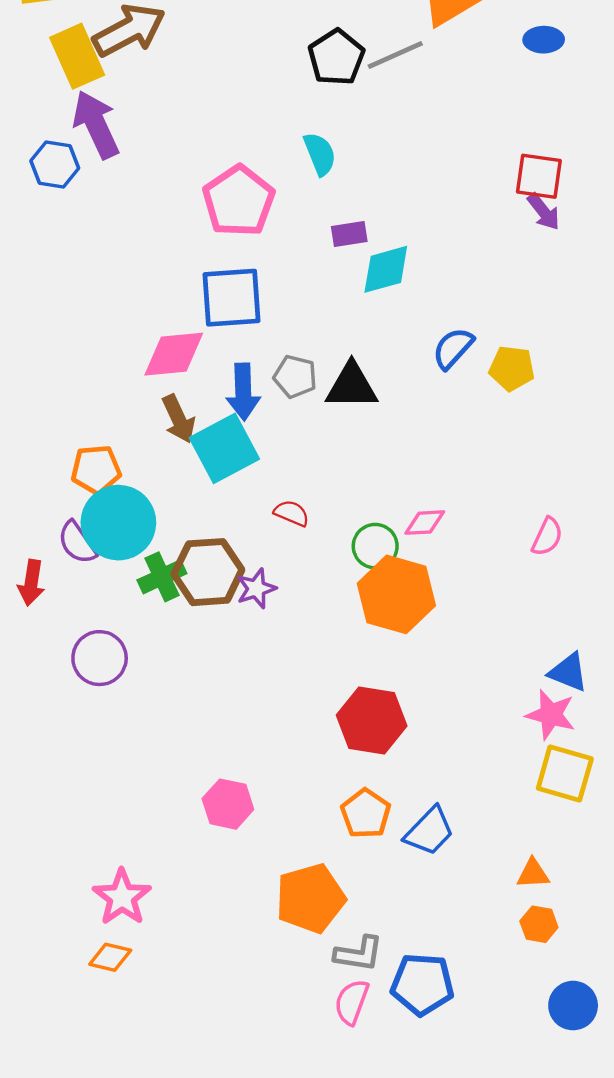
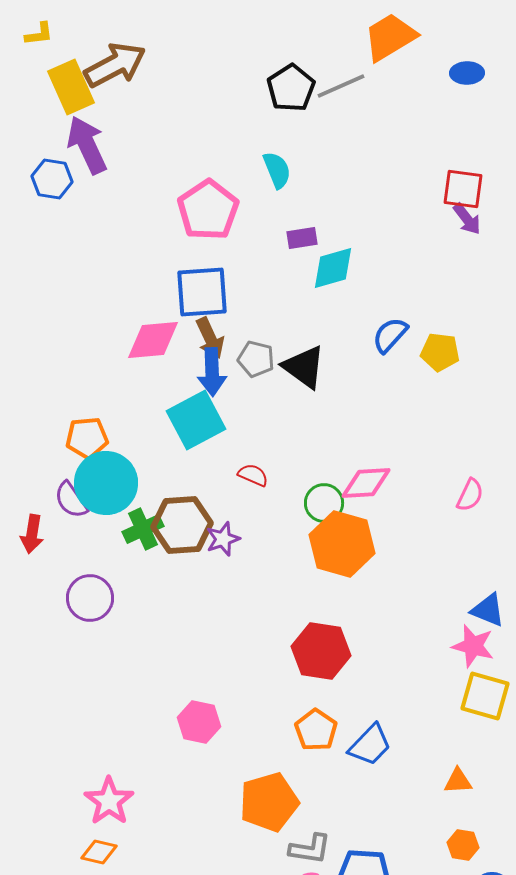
black triangle: (352, 386) -> (304, 367), turned 36
brown arrow: (178, 419) -> (210, 338), moved
pink diamond: (425, 523) -> (366, 483), size x1.4
orange hexagon: (539, 924) -> (463, 845), moved

